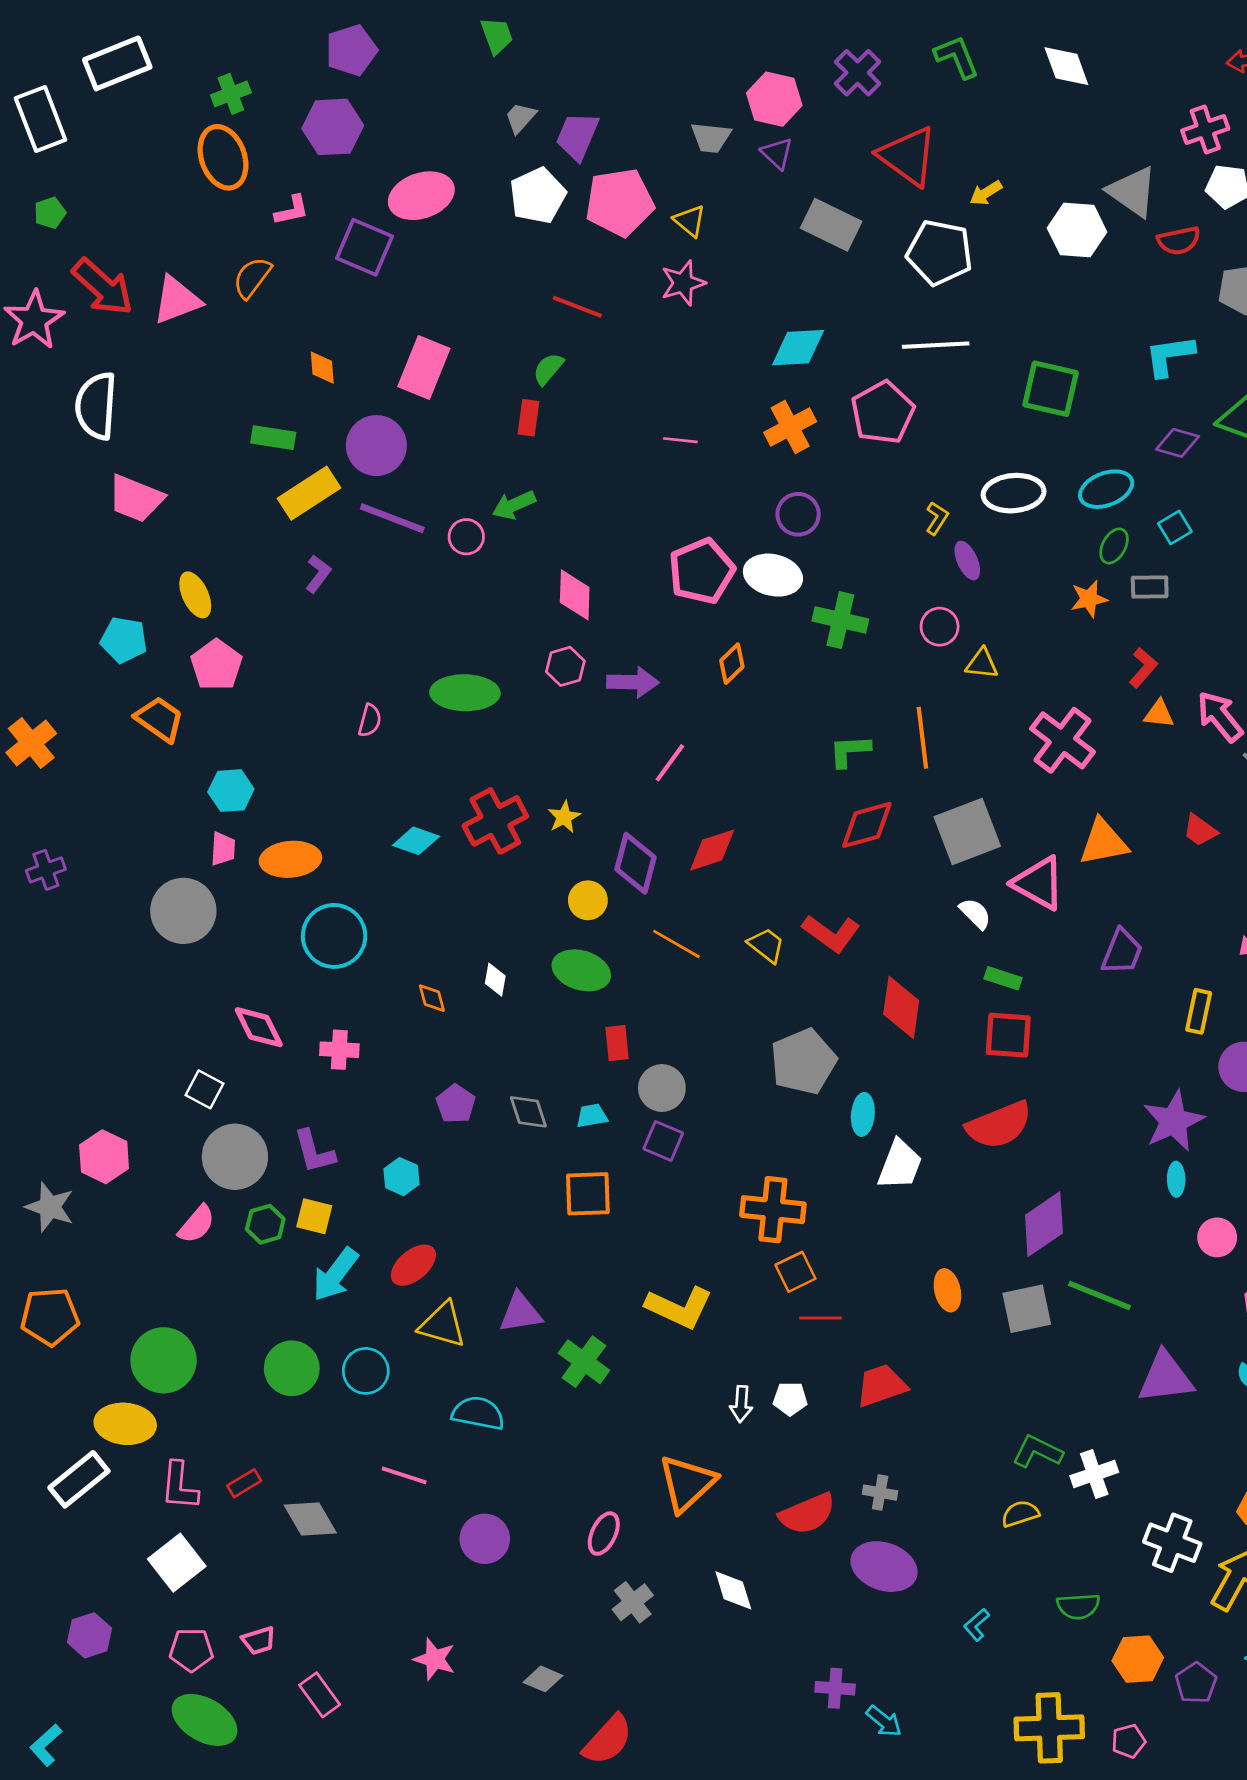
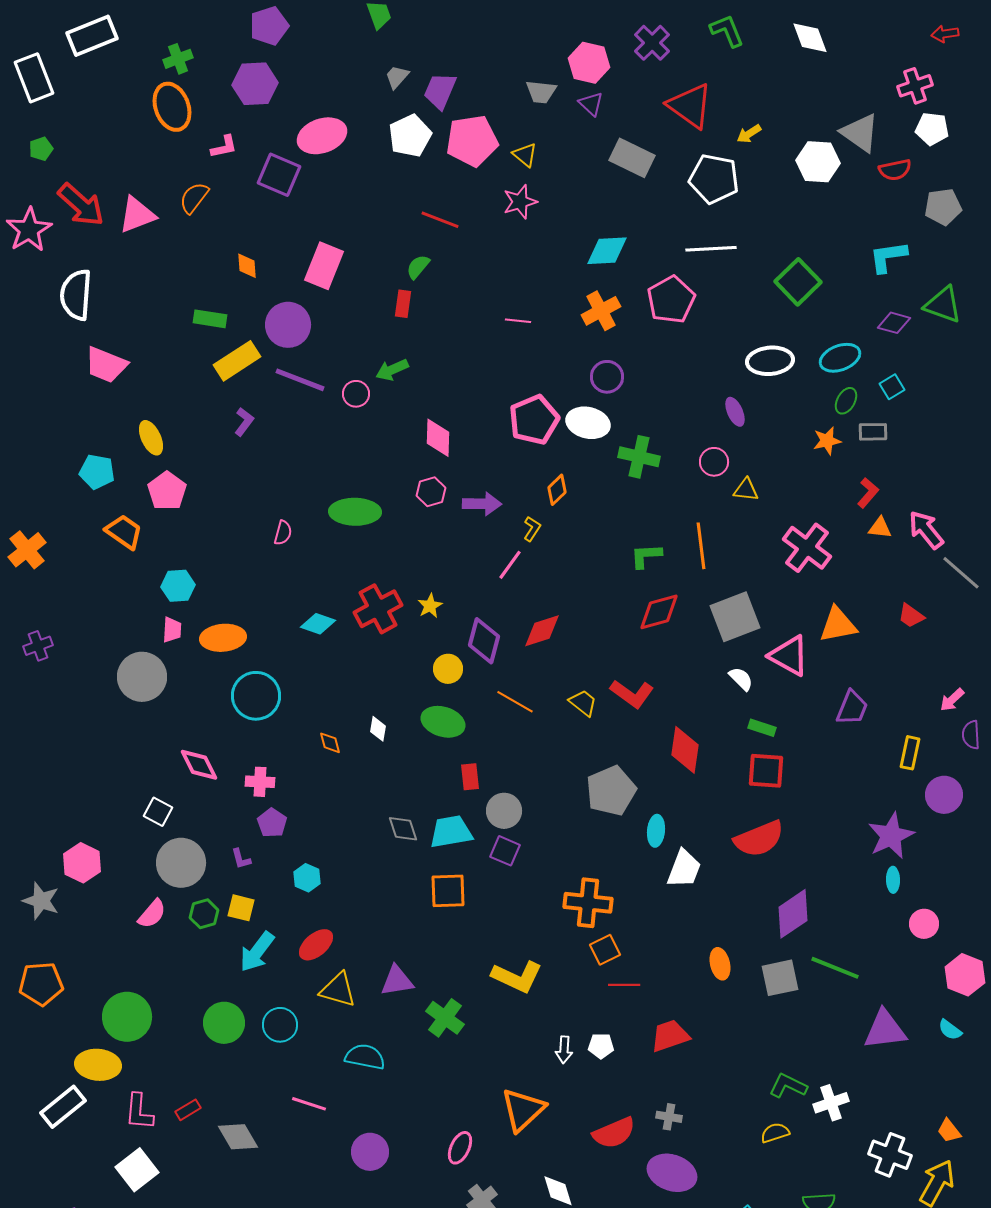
green square: (1051, 389) -> (798, 282), turned 33
yellow L-shape: (937, 518) -> (532, 529), moved
purple pentagon: (456, 1104) -> (272, 823), moved
cyan trapezoid: (592, 1116) -> (451, 832), size x1.8
purple L-shape: (314, 1151) -> (241, 859), size x0.6

